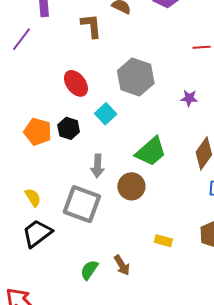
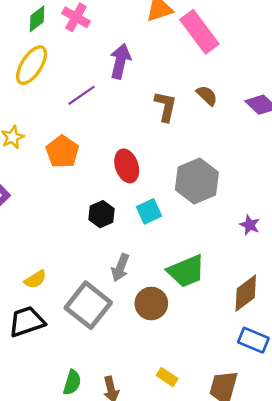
orange pentagon: (38, 132) -> (62, 152), moved
yellow semicircle: (33, 197) -> (35, 279), turned 72
green semicircle: (89, 270) -> (72, 382), turned 145

